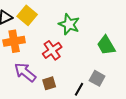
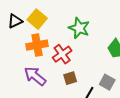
orange cross: (14, 41) -> (37, 45), moved
brown square: (49, 83) -> (70, 78), moved

